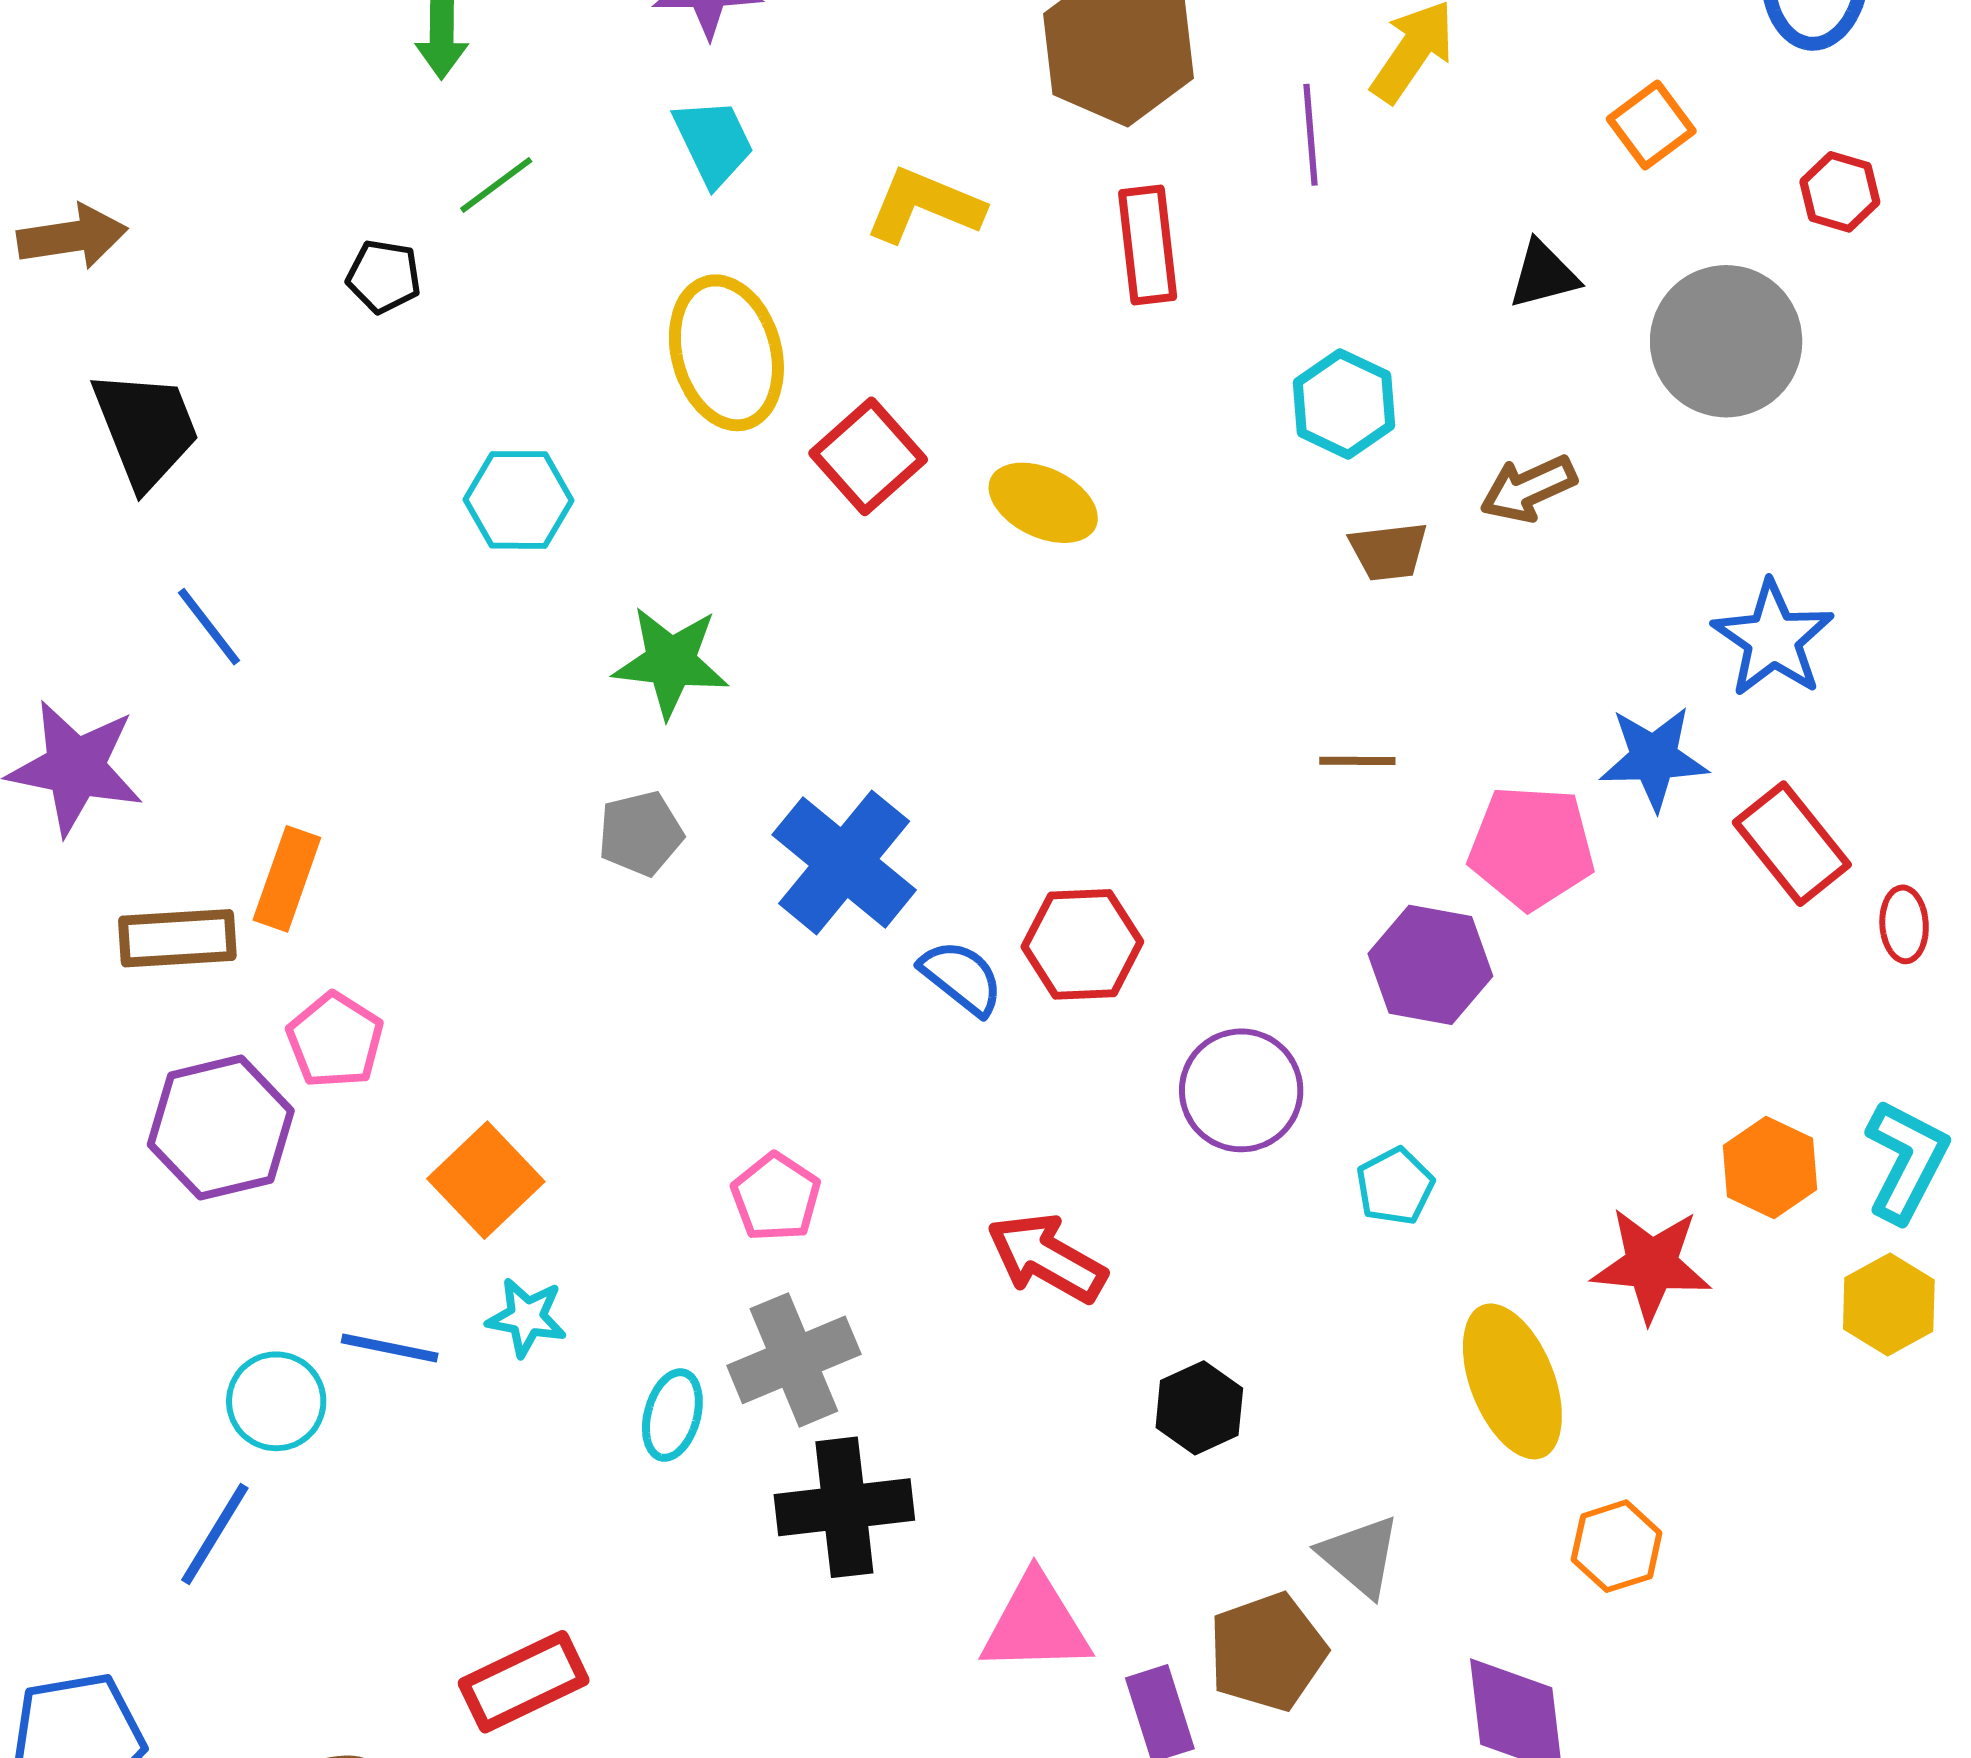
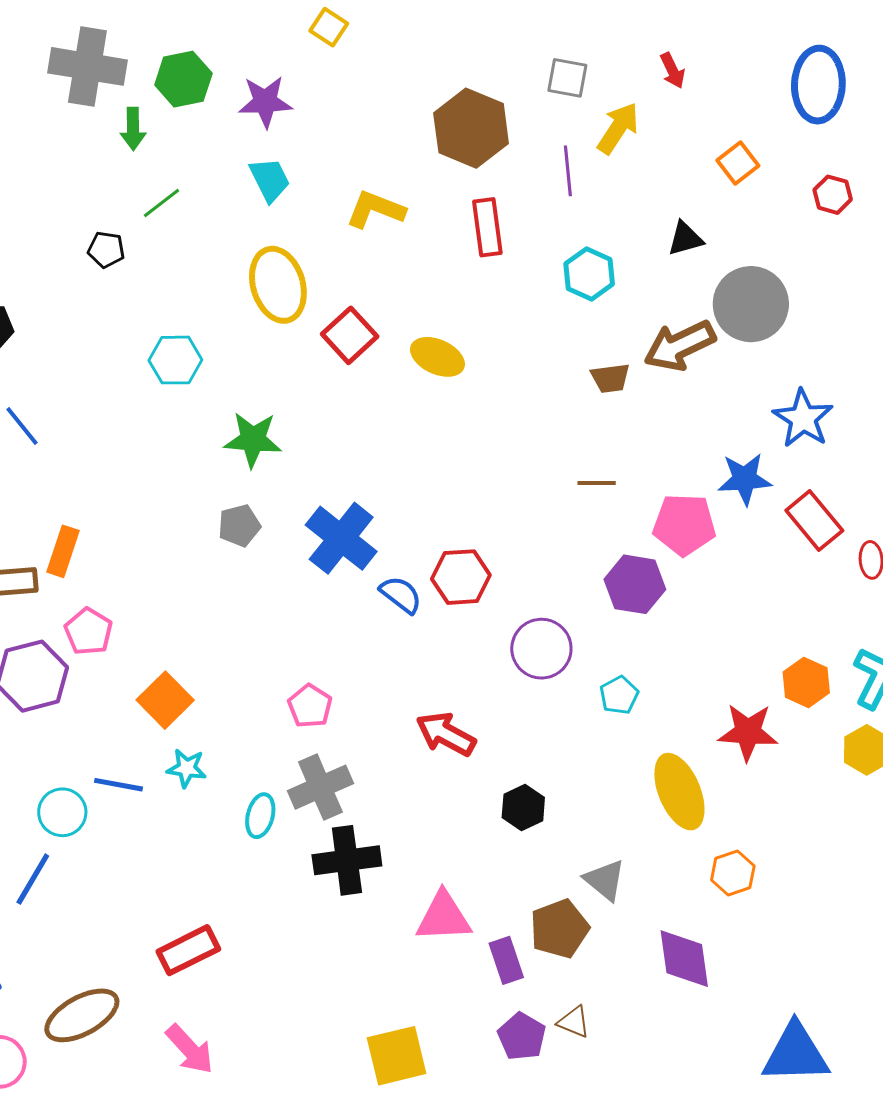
gray circle: (1726, 341) -> (751, 304), moved
cyan hexagon: (1344, 404) -> (589, 274), moved
brown arrow: (1528, 489) -> (680, 346), size x1.5

